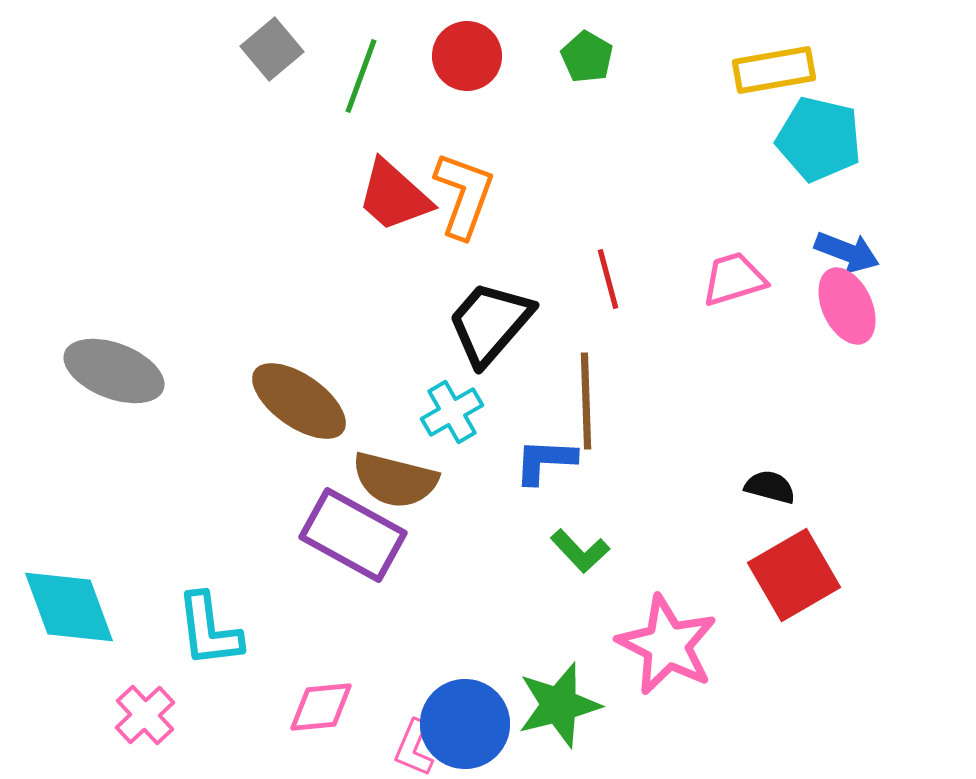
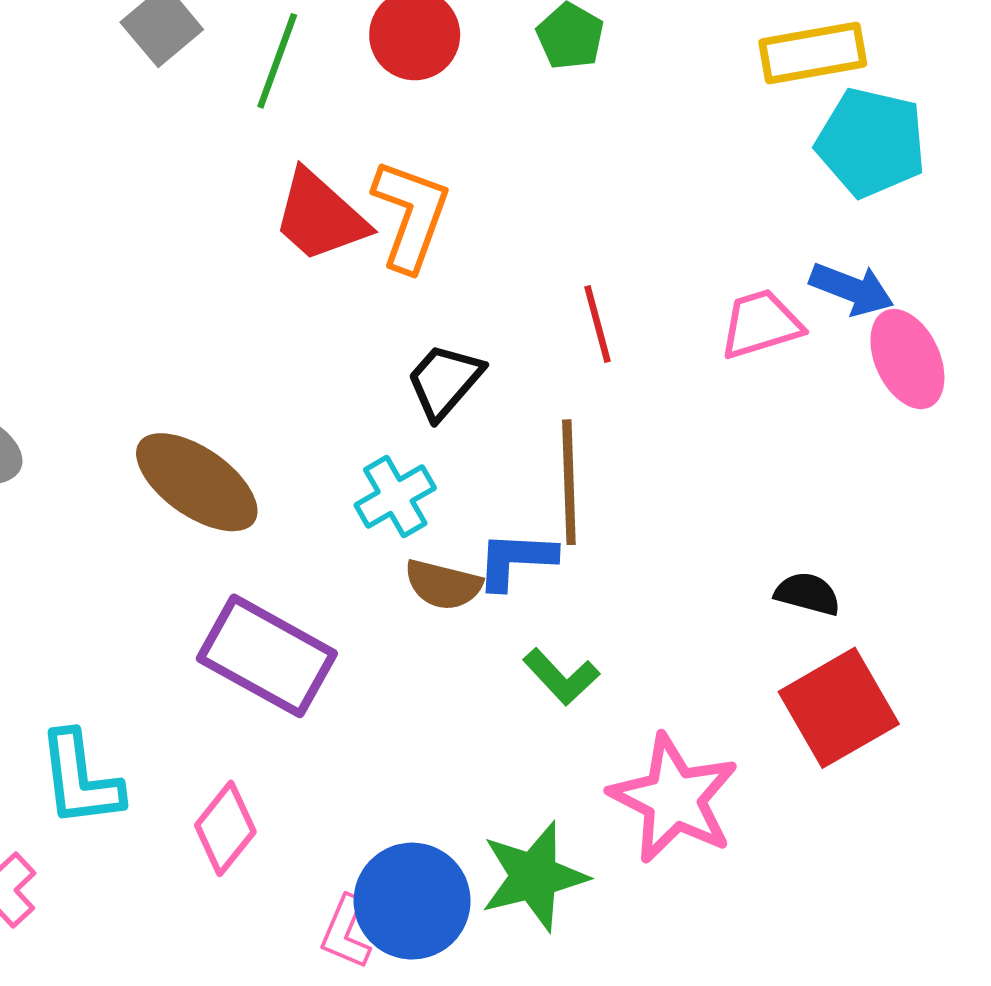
blue arrow: (847, 252) -> (852, 289), moved
black trapezoid: (490, 323) -> (444, 381), size x0.7
brown semicircle: (395, 480) -> (443, 585), moved, size x0.7
pink diamond: (321, 707) -> (225, 828), moved, turned -46

